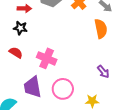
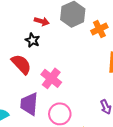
red semicircle: (16, 53) -> (21, 64), size x1.5

